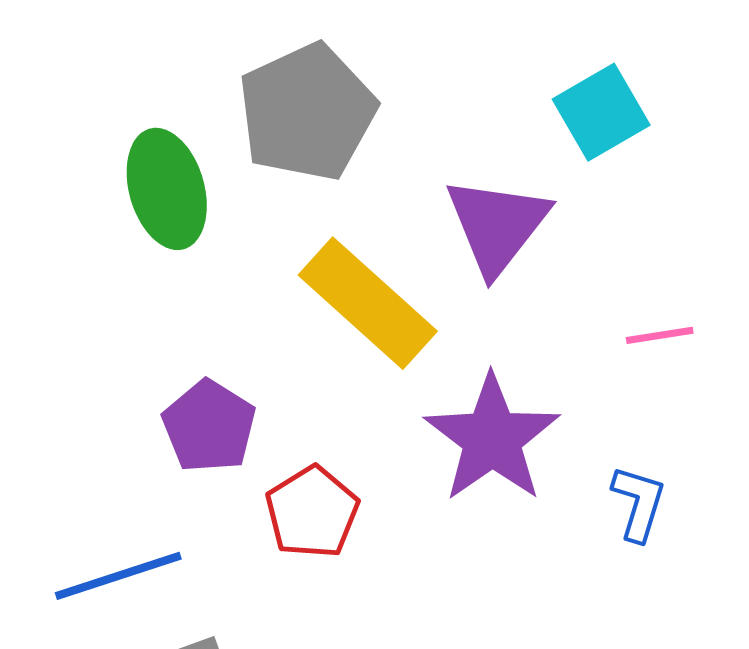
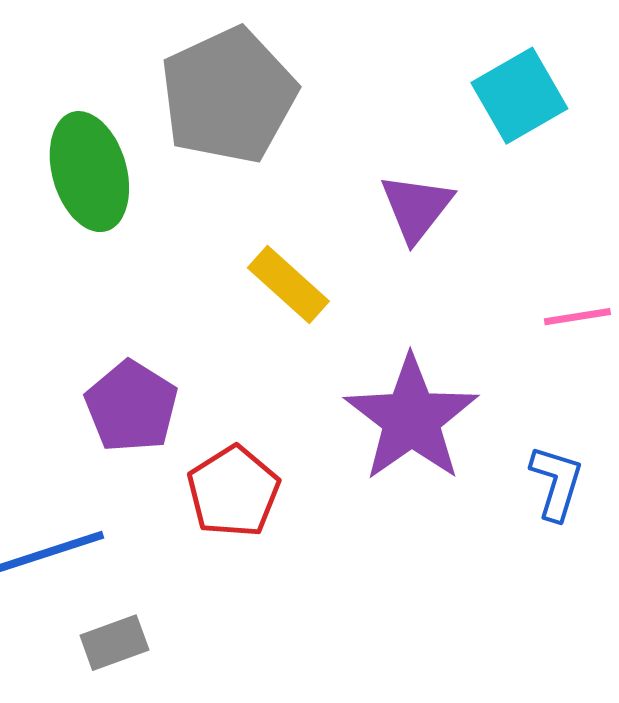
purple triangle: (497, 225) -> (416, 208), size x0.7
yellow rectangle: (368, 303) -> (288, 285), size x0.6

